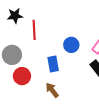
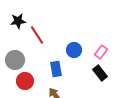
red line: (34, 30) -> (37, 35), turned -30

